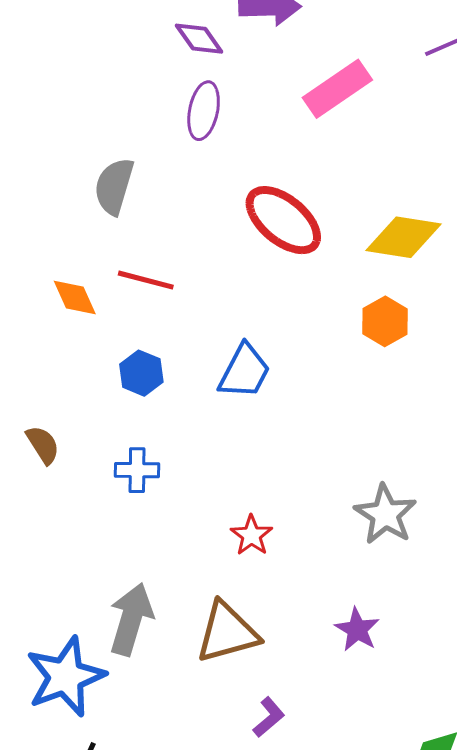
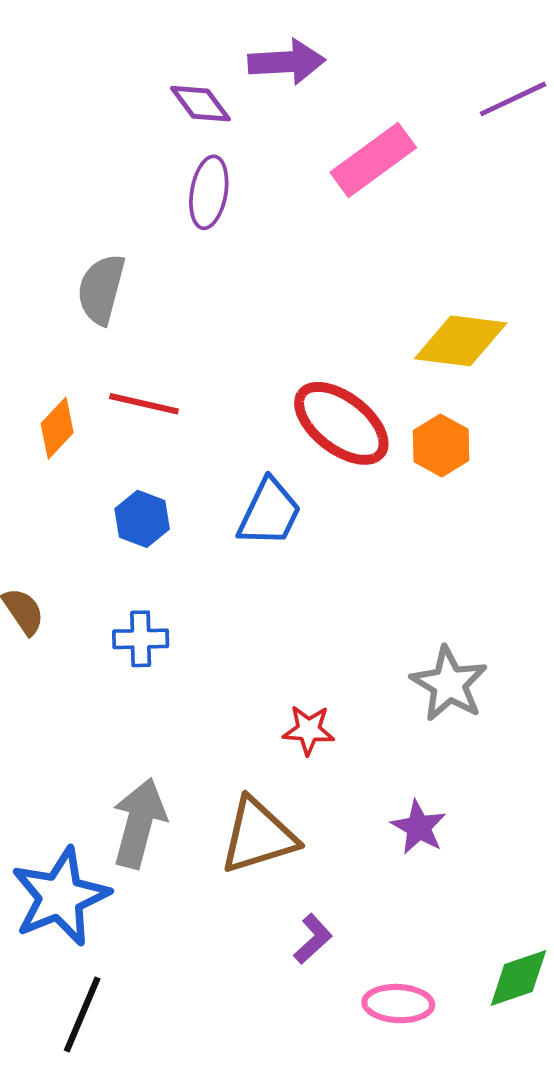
red ellipse: (283, 220) -> (341, 423), moved
orange diamond: (75, 298) -> (57, 428), turned 69
red star: (252, 535) -> (309, 730), moved, turned -30

